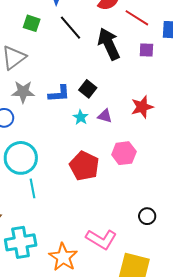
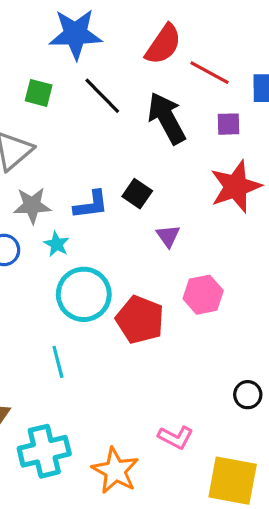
red star: (142, 107) -> (236, 187), moved, size x1.4
purple triangle: (105, 116) -> (168, 236), turned 42
cyan star: (81, 117) -> (57, 244), moved
cyan circle: (21, 158) -> (84, 294), moved
pink L-shape: (101, 239) -> (176, 437), size x0.7

